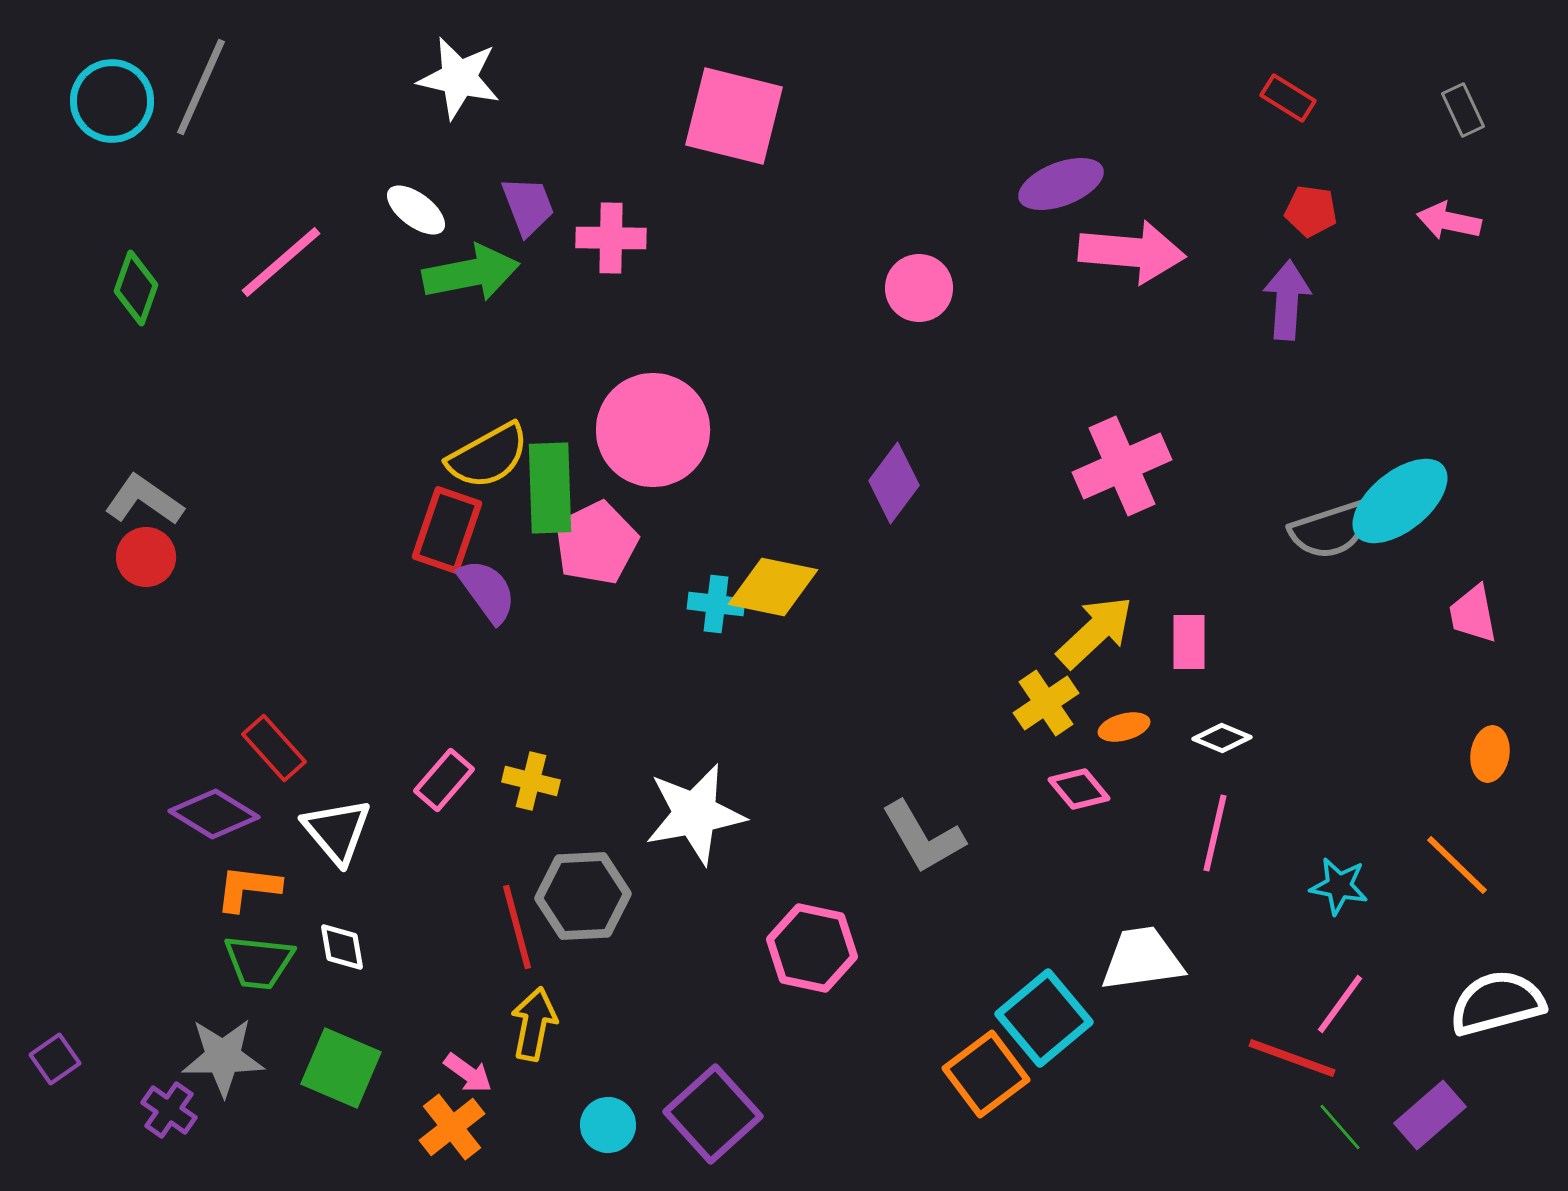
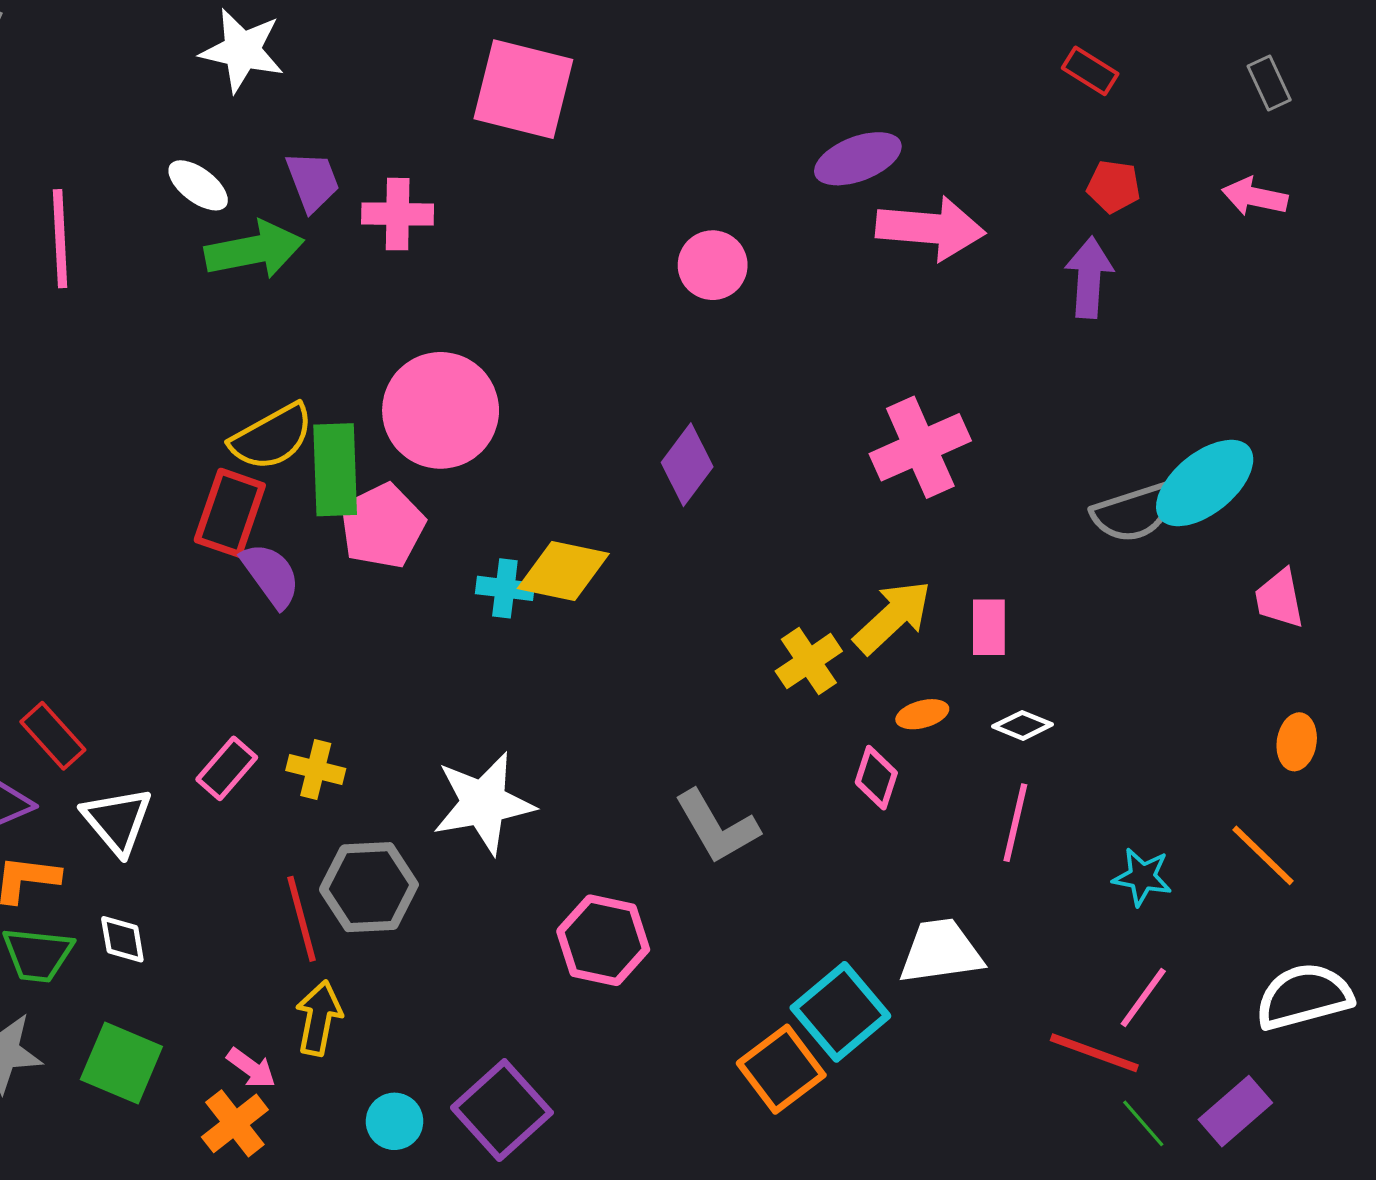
pink line: (281, 262) -> (60, 239), turned -52
yellow cross: (1046, 703) -> (809, 661), moved
pink diamond: (1079, 789) -> (876, 778), turned 58

